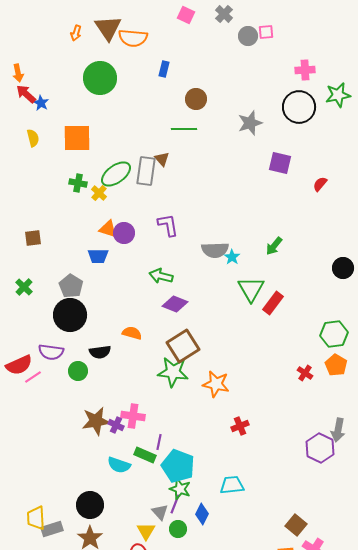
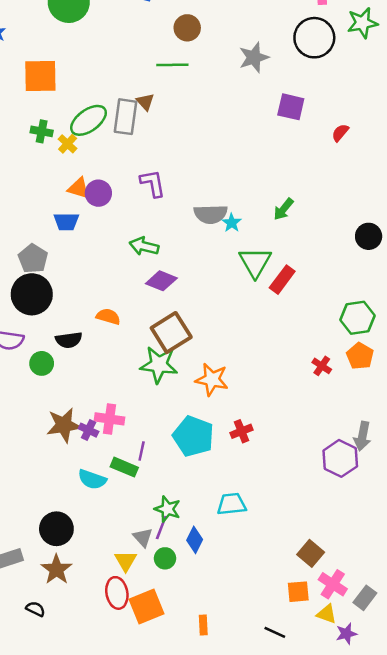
cyan pentagon: (178, 466) -> (193, 436), moved

